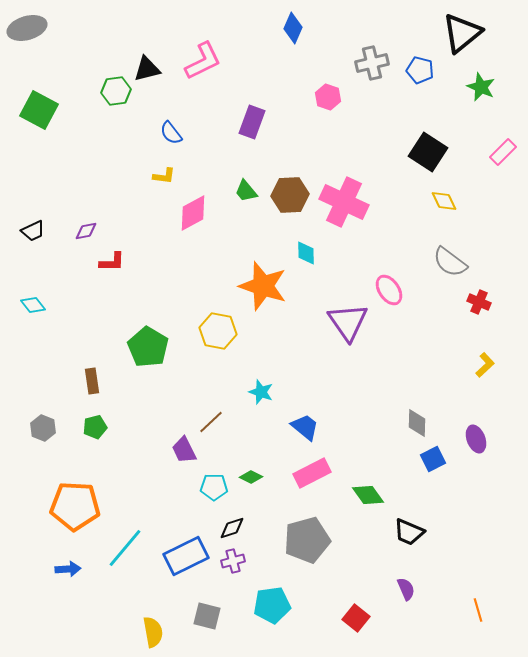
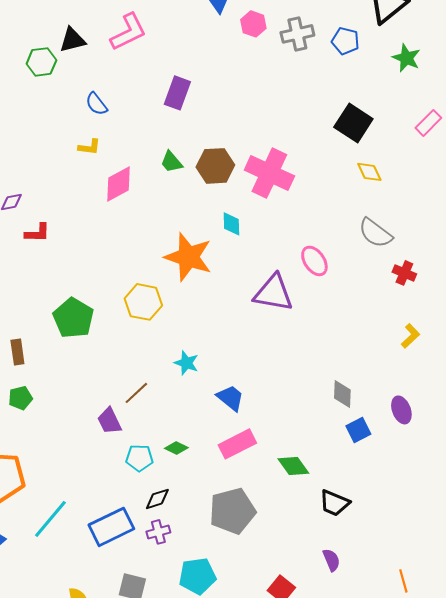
pink hexagon: (328, 97) -> (253, 24), moved
purple triangle: (348, 322) -> (273, 293), turned -45

